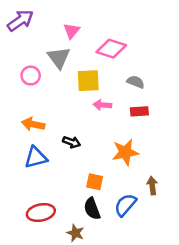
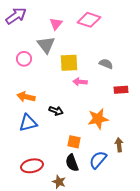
pink diamond: (111, 49) -> (89, 20), moved
red rectangle: (139, 111) -> (121, 90), moved

